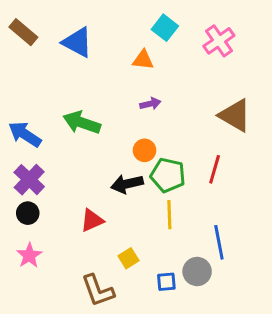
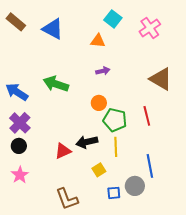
red line: (215, 169) -> (147, 116), turned -30
black arrow: (127, 184) -> (87, 142), moved
yellow square: (128, 258) -> (99, 170), moved

